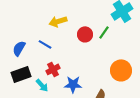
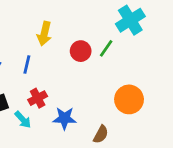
yellow arrow: (58, 21) -> (44, 34), turned -60
blue line: (45, 44) -> (27, 65), turned 72

